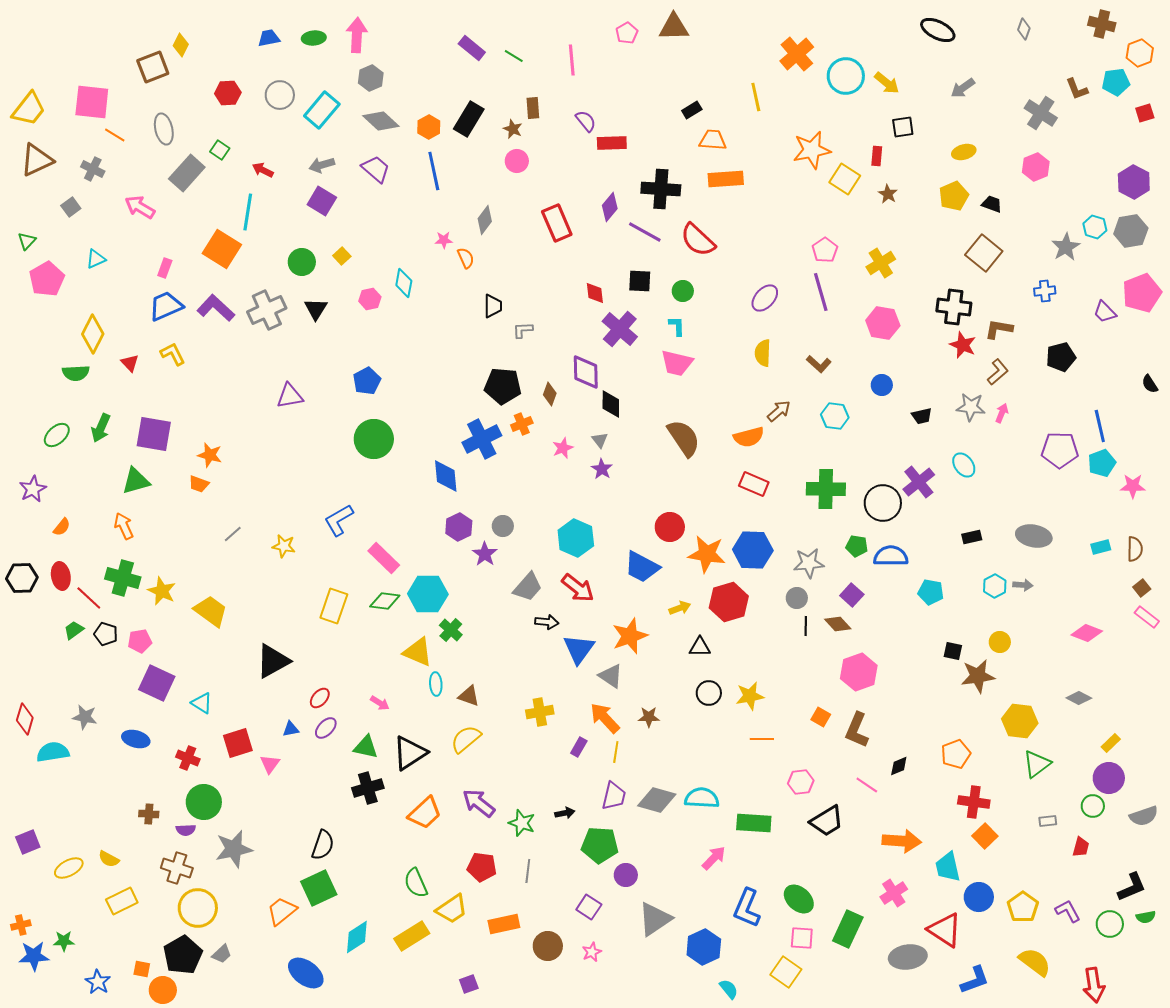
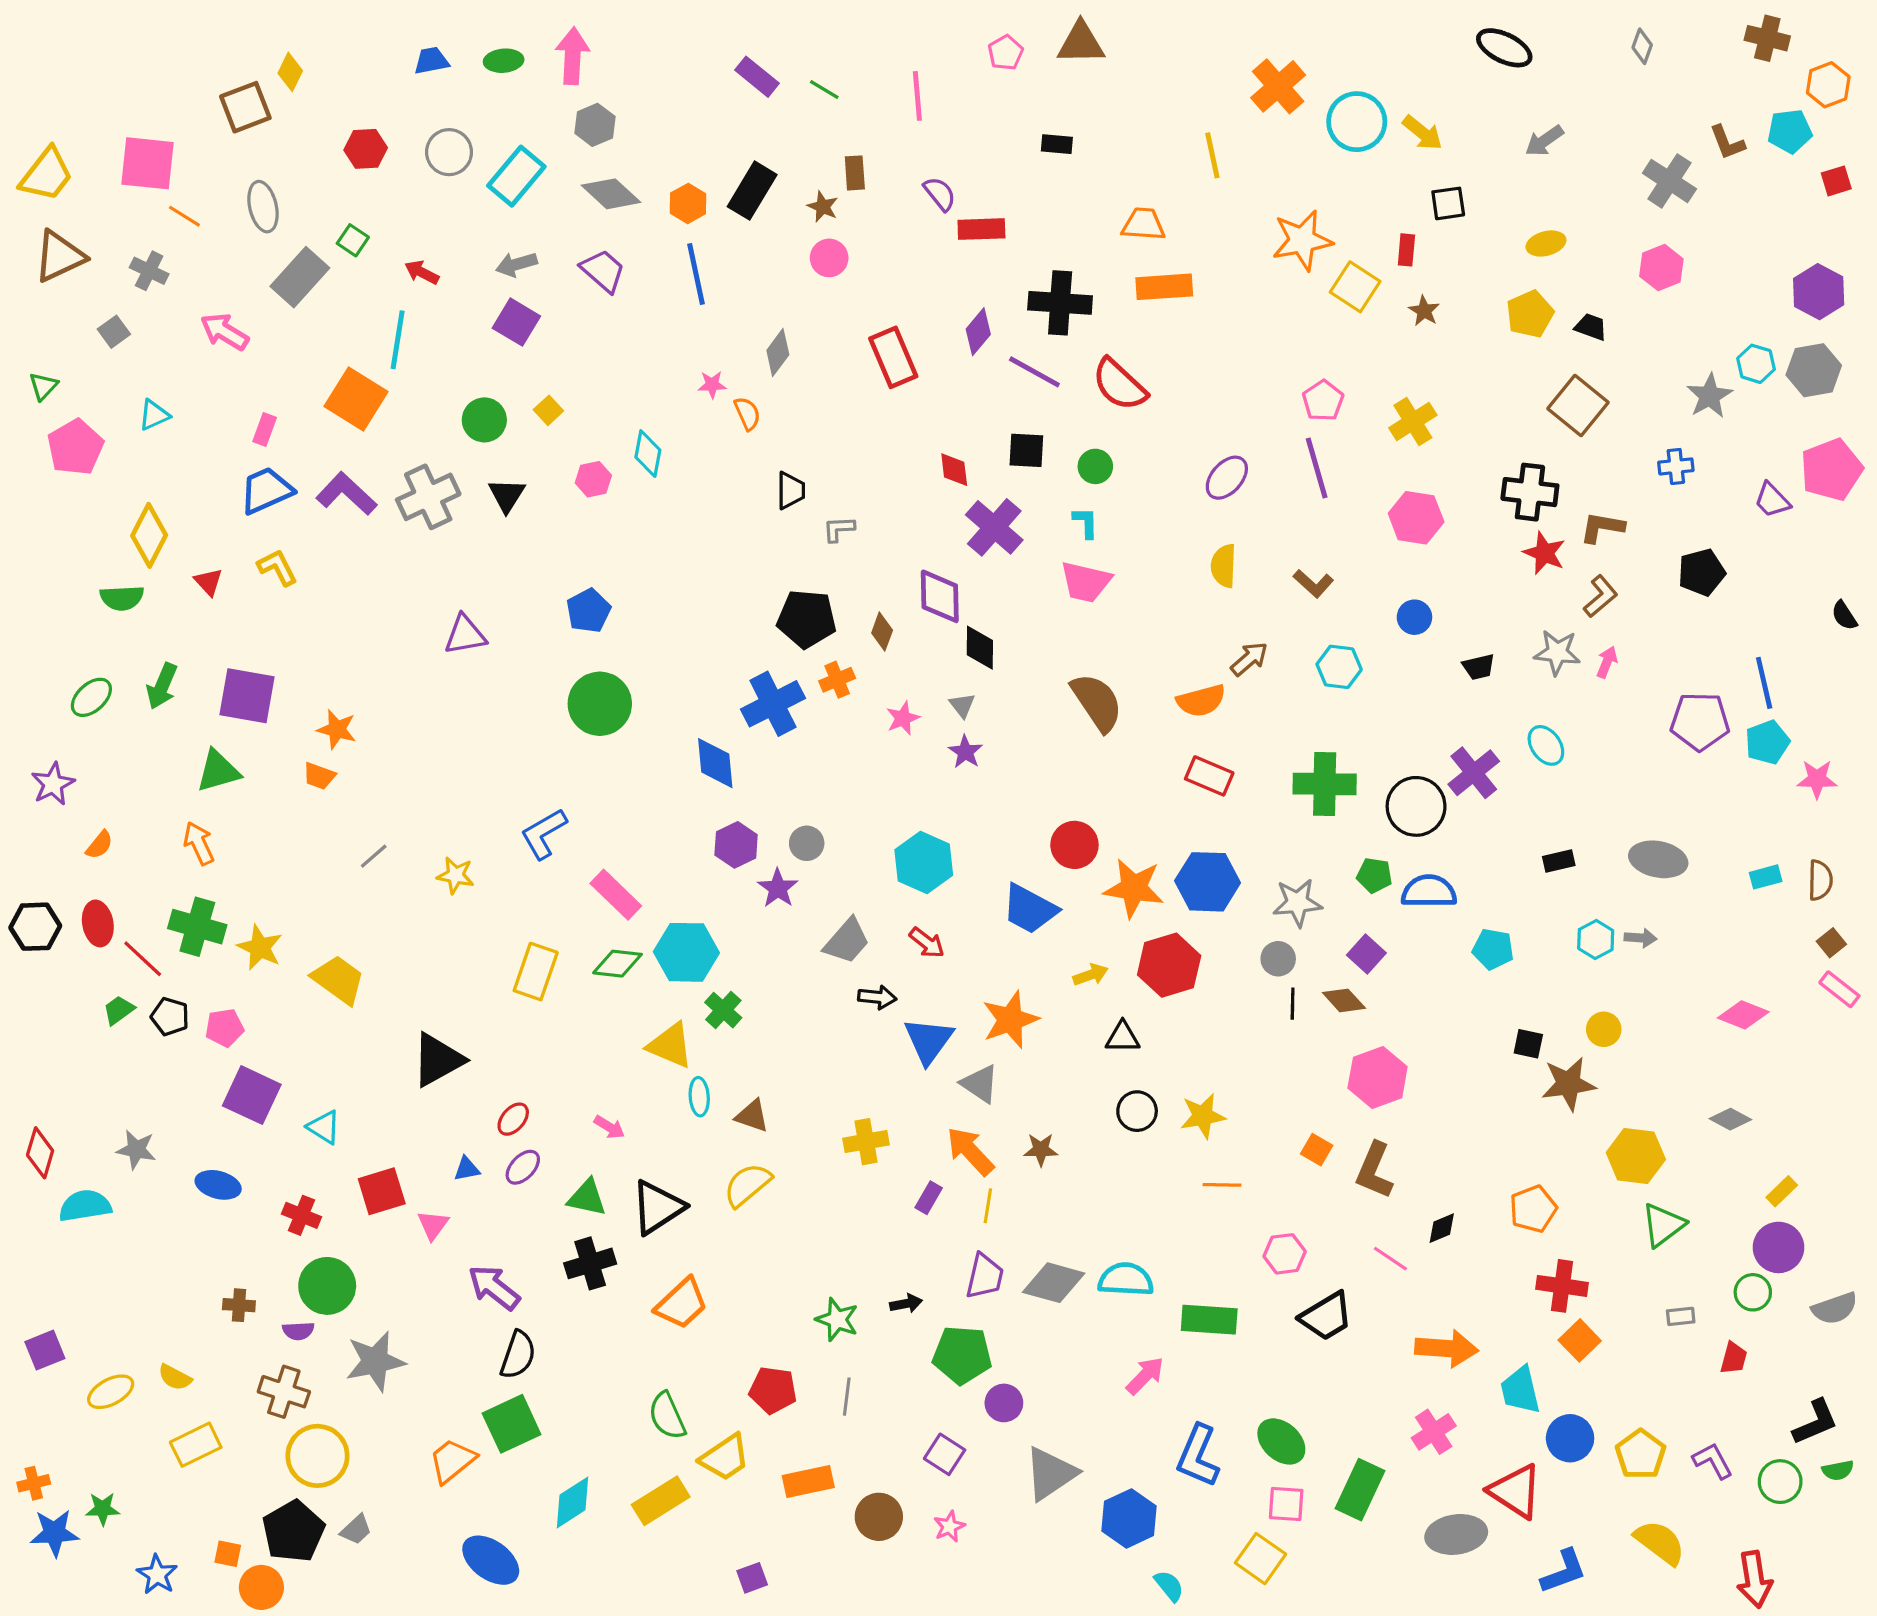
black rectangle: (692, 110) -> (1057, 144), moved, turned 36
red arrow: (578, 588) -> (927, 943), size x0.7
purple arrow: (479, 803) -> (494, 1288), moved

